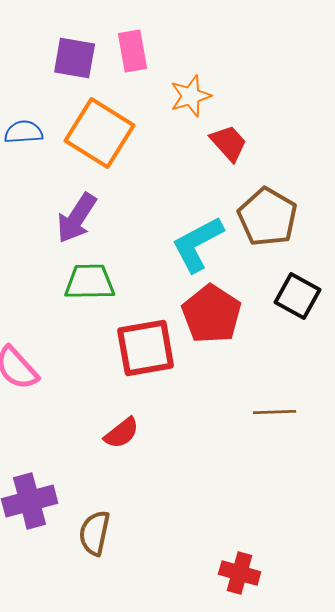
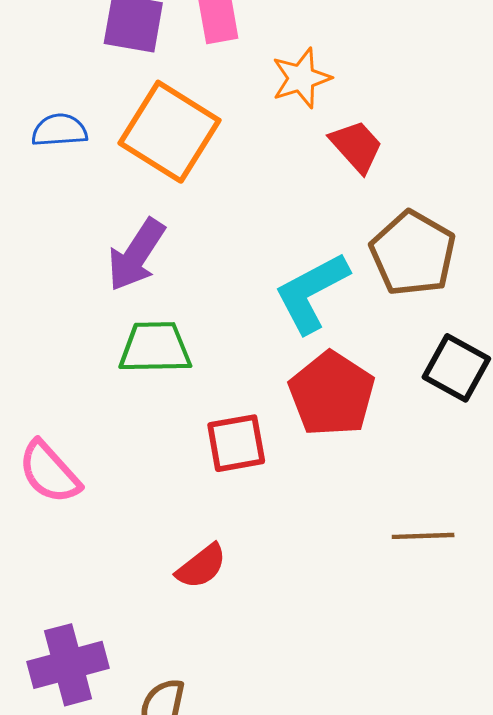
red square: (146, 348) -> (236, 443), size x0.7

